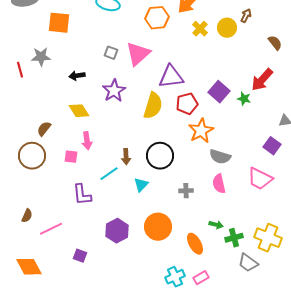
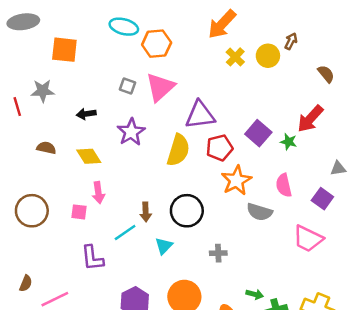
orange hexagon: (157, 18) -> (157, 44), moved
brown semicircle: (44, 129) -> (46, 148), moved, turned 63
pink semicircle: (219, 184) -> (284, 185), moved

